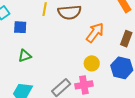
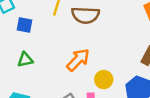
orange arrow: (95, 33) -> (78, 60), moved

